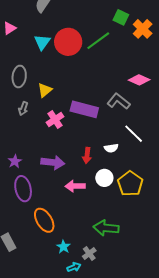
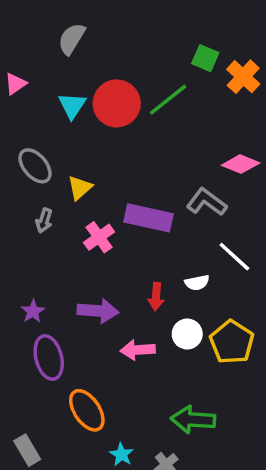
gray ellipse: (19, 76) -> (35, 166), turned -45

